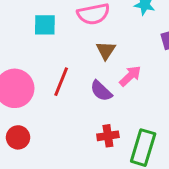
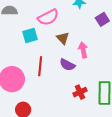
cyan square: (45, 25) -> (30, 36), moved
pink arrow: (130, 76) -> (83, 50), turned -42

